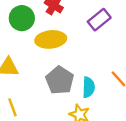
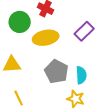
purple rectangle: (99, 20) -> (84, 31), moved

